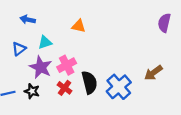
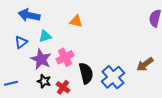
blue arrow: (28, 20) -> (29, 15), size x1.5
red cross: (64, 88) -> (63, 87), moved
black star: (32, 91) -> (44, 81), moved

